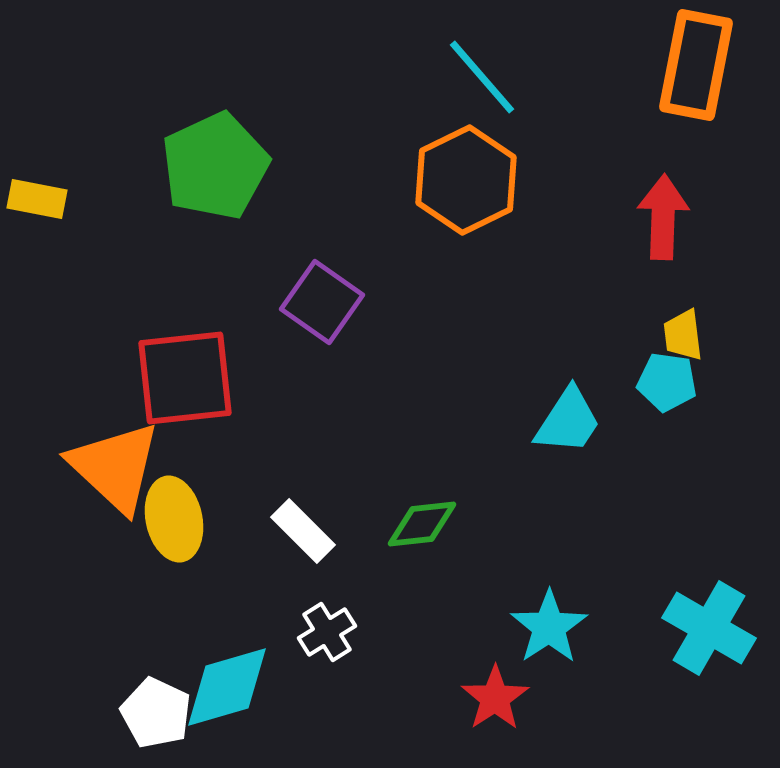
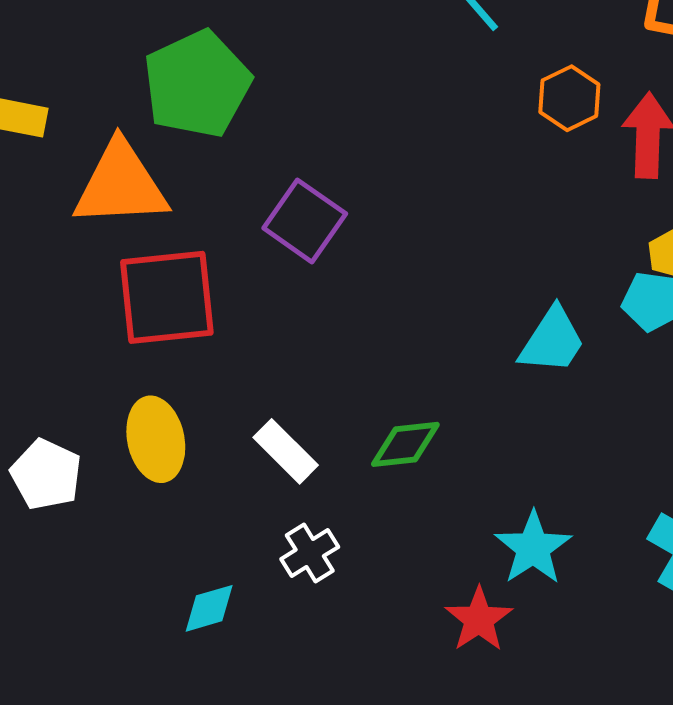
orange hexagon: (466, 180) -> (569, 98), moved, size x0.6
orange triangle: (115, 467) -> (121, 185), moved, turned -46
cyan diamond: (227, 687) -> (209, 608), size x0.6
white pentagon: (156, 713) -> (46, 474), moved

